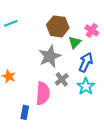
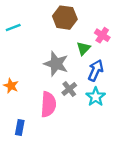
brown hexagon: (58, 26) -> (65, 18), moved
gray star: (50, 56) -> (56, 64), turned -30
blue rectangle: (25, 112) -> (20, 128), moved

